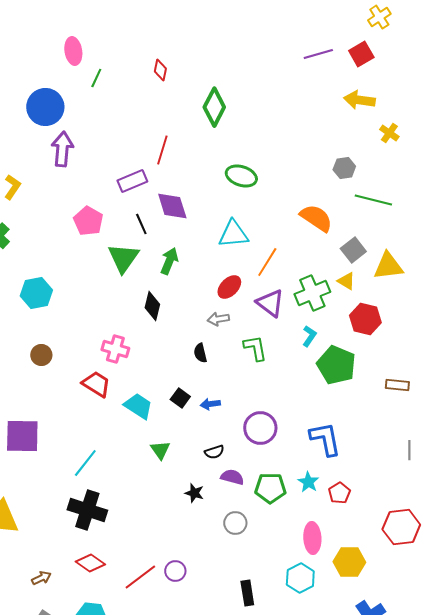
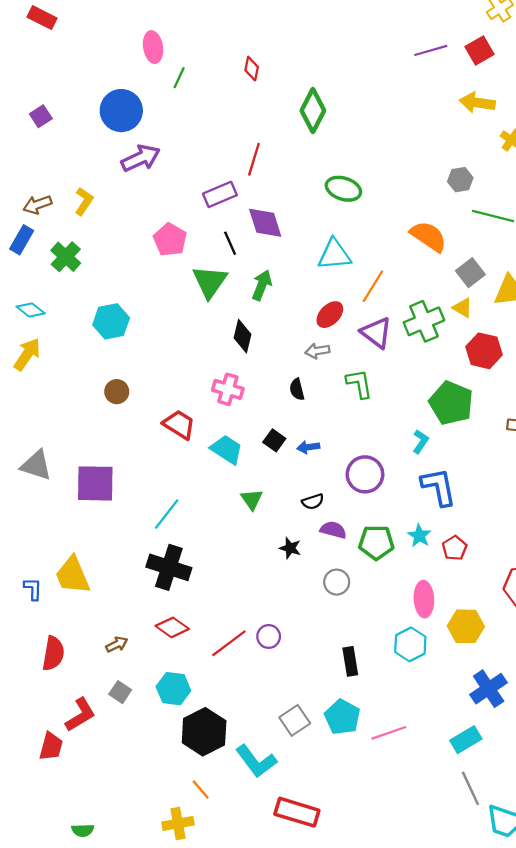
purple arrow: (62, 149) -> (141, 158), turned 60
cyan L-shape: (309, 336) -> (421, 442), moved
pink cross: (115, 349) -> (228, 389), moved

